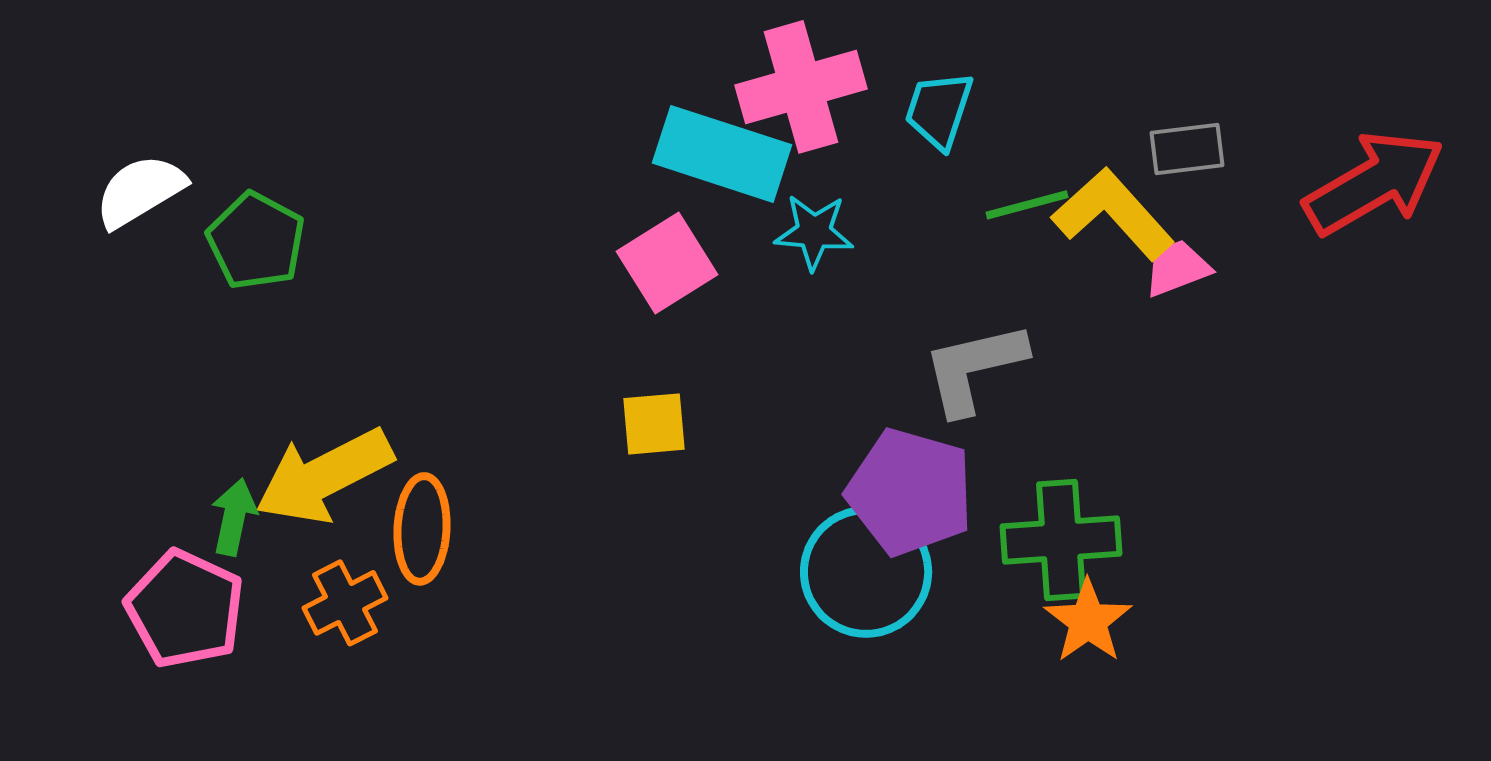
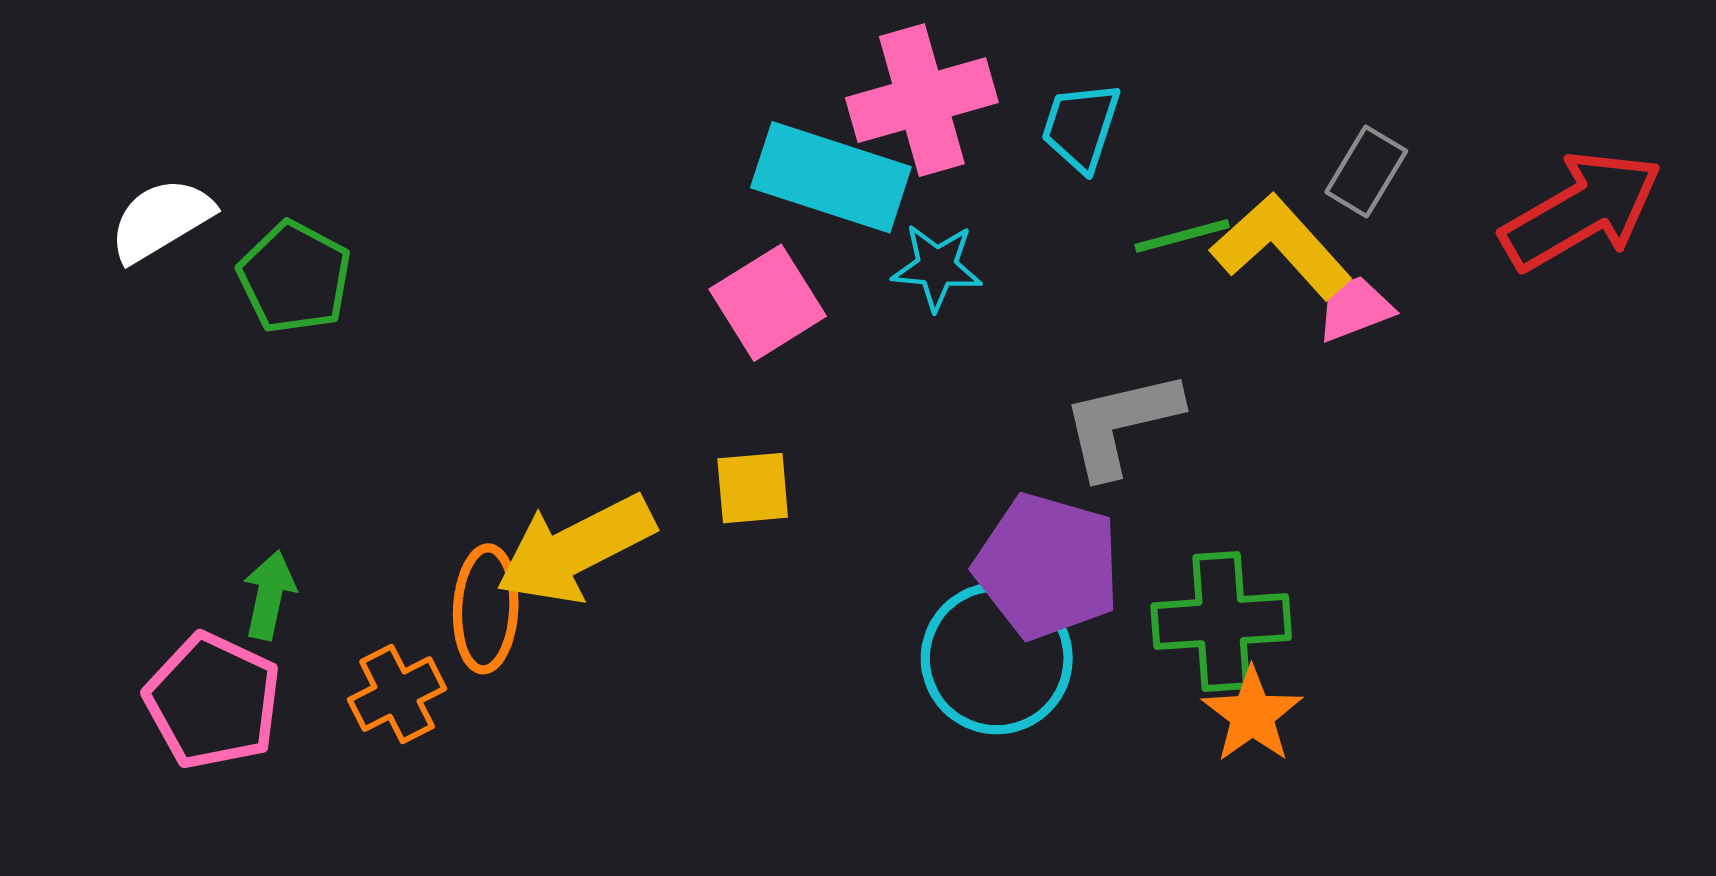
gray rectangle: (1187, 149) -> (1366, 171), turned -52
yellow arrow: (324, 476) -> (575, 549), moved

